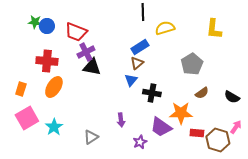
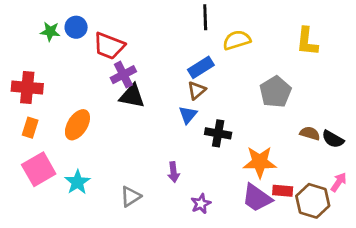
blue circle: (47, 26) -> (76, 27), moved
red cross: (47, 61) -> (27, 87), moved
brown semicircle: (202, 93) -> (310, 133), moved, turned -128
purple trapezoid: (161, 127) -> (257, 198), moved

